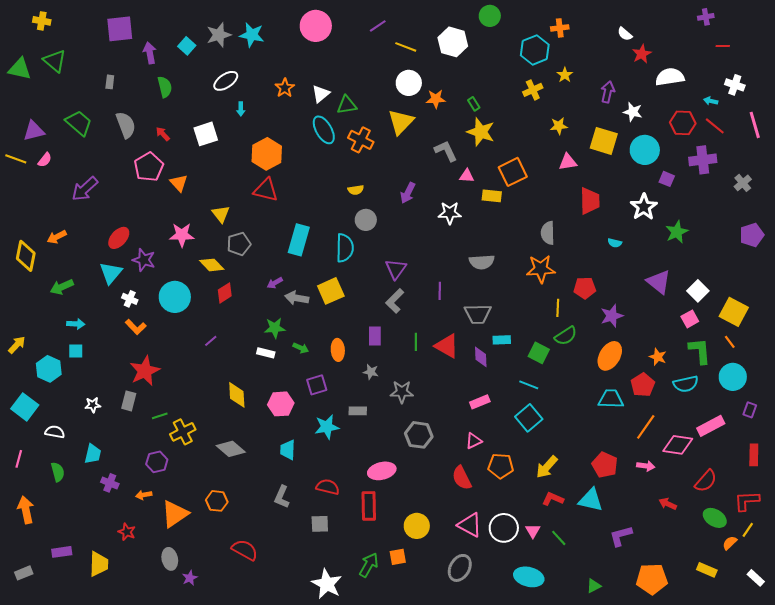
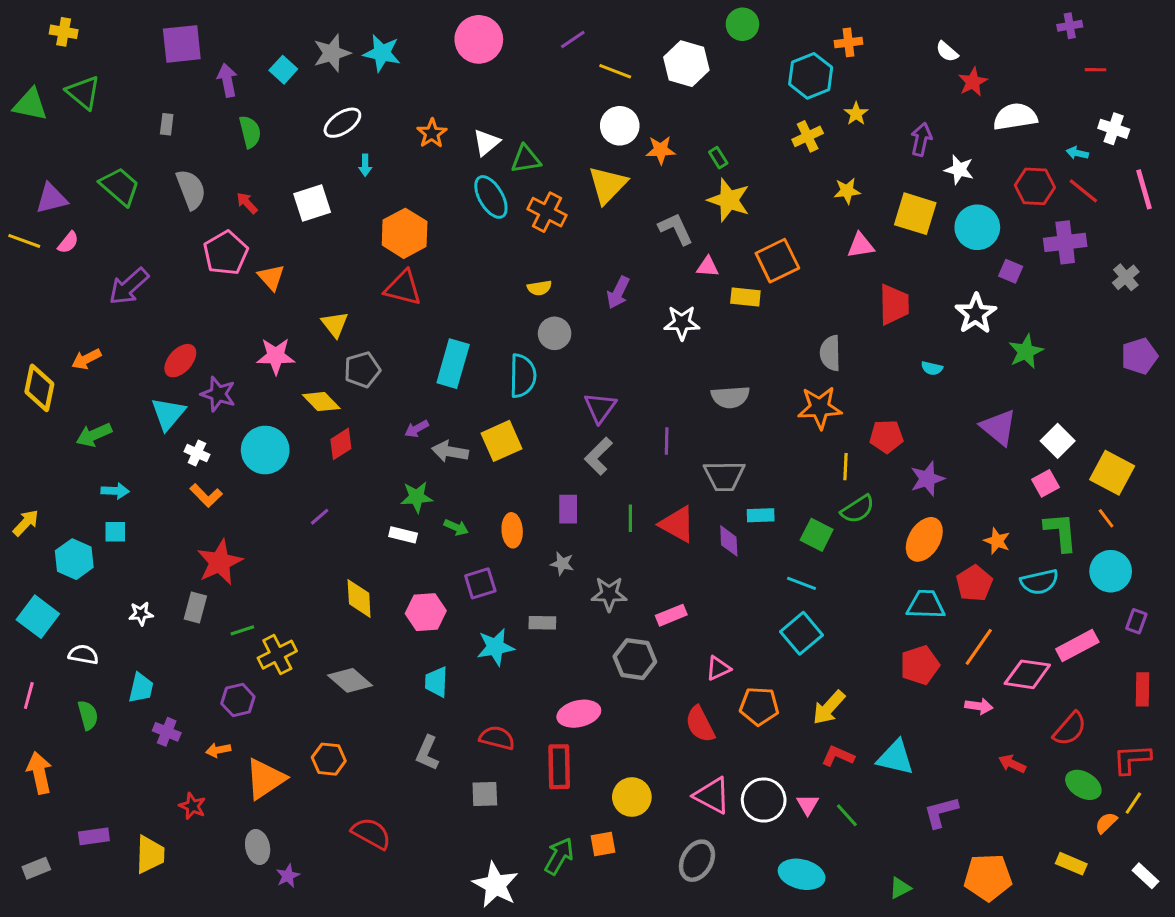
pink rectangle: (480, 402) -> (671, 615), moved
red pentagon: (605, 465) -> (920, 665), moved, turned 30

